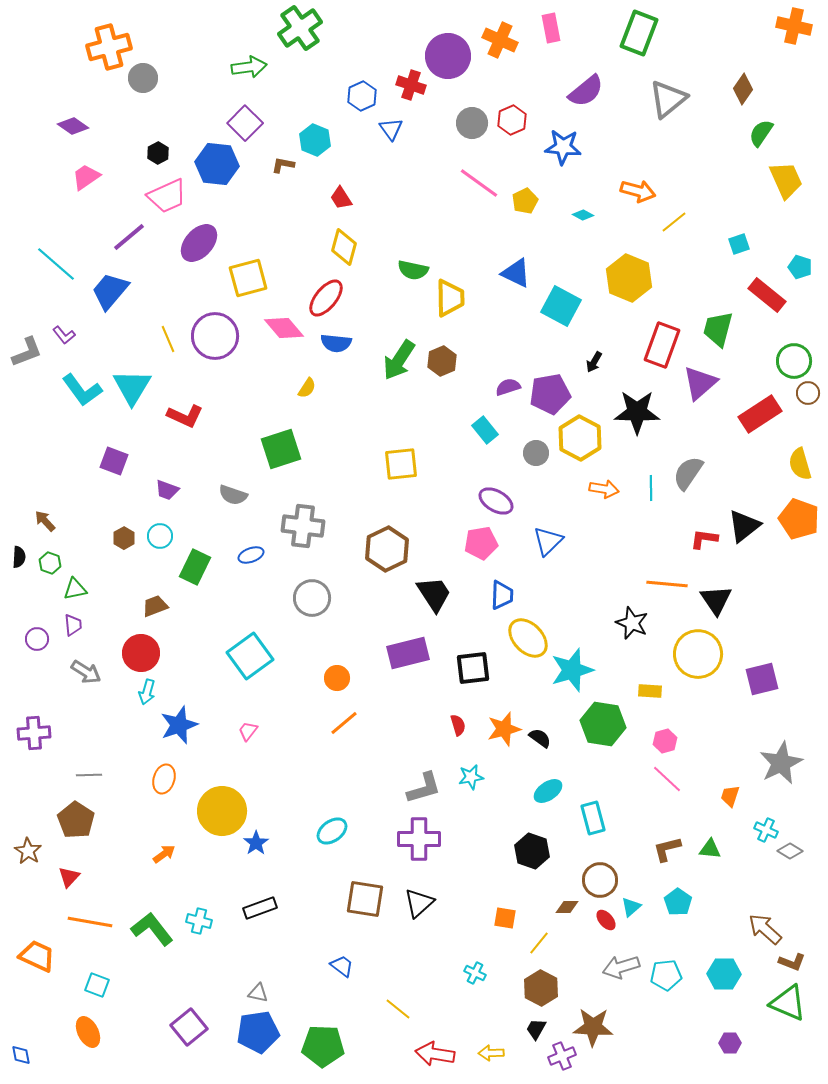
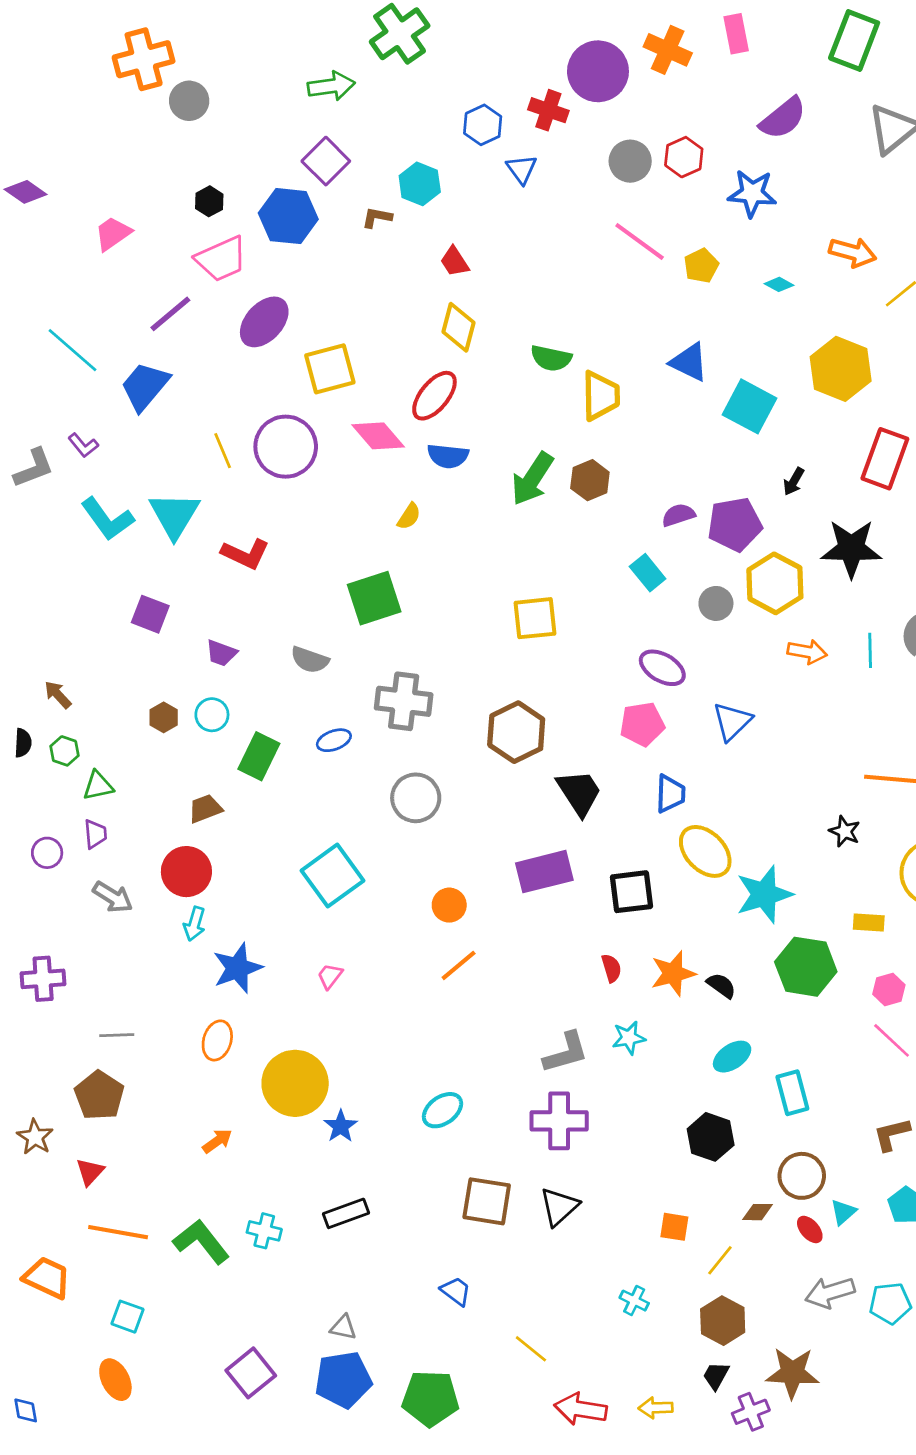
purple diamond: (73, 126) -> (26, 192), moved
black star: (632, 623) -> (845, 831), size x0.7

